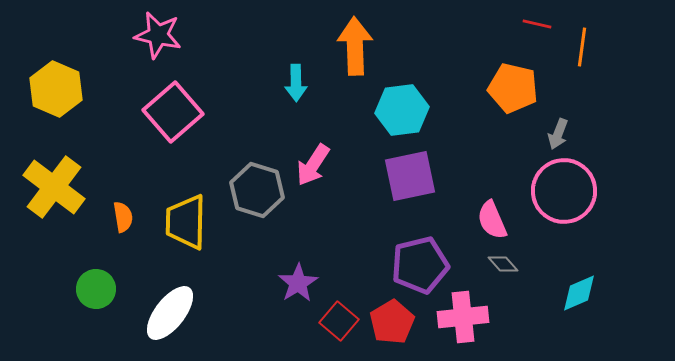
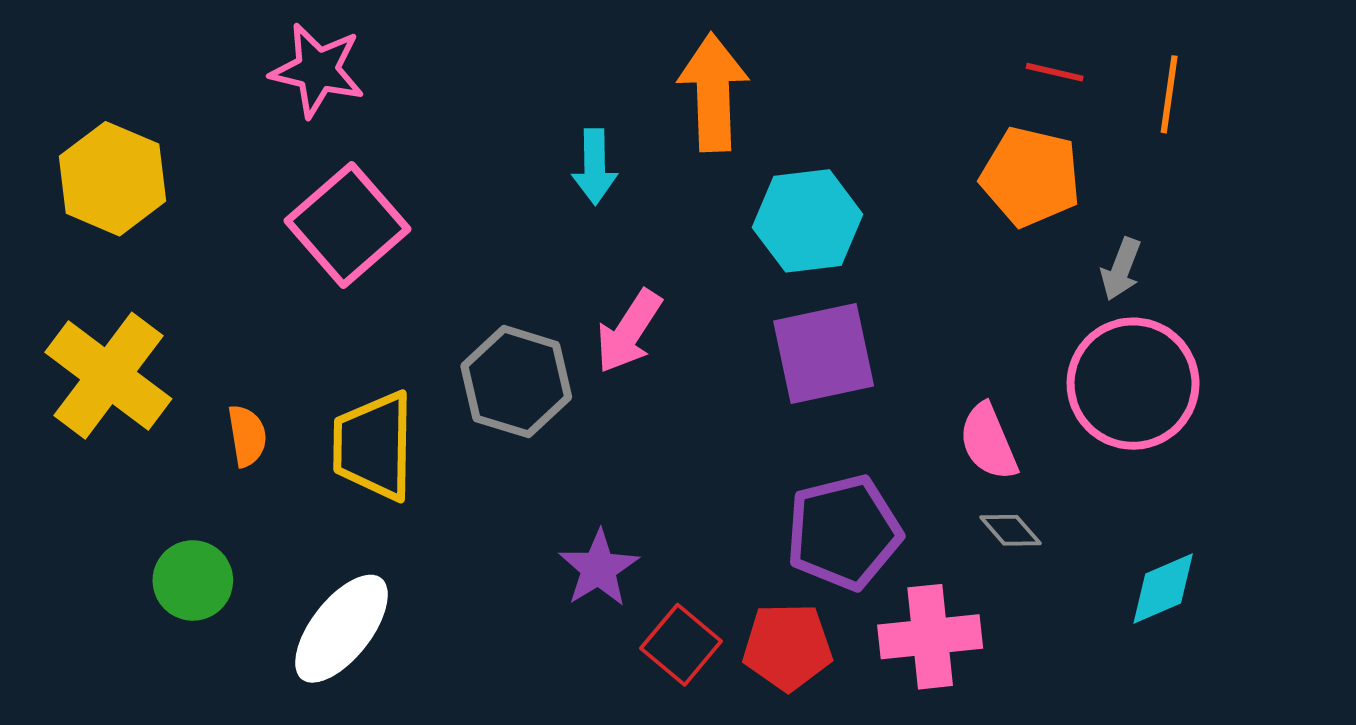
red line: (537, 24) -> (1055, 72), moved
red pentagon: (392, 322) -> (787, 647), turned 30

